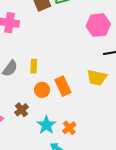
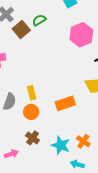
orange rectangle: (63, 86) -> (65, 103), turned -66
orange circle: (42, 90) -> (31, 112), moved

